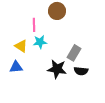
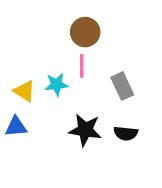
pink line: (34, 25) -> (82, 66), moved
gray rectangle: (74, 53) -> (122, 86), moved, turned -56

